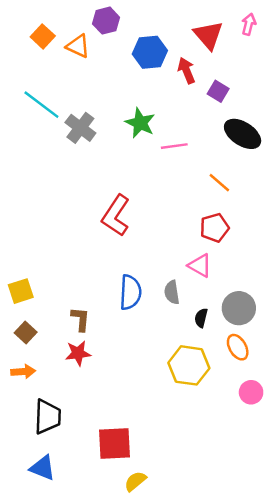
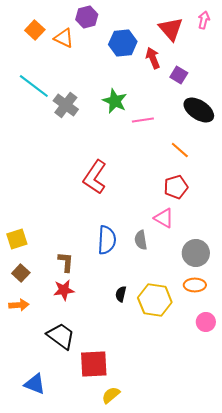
black semicircle: (201, 318) -> (121, 294), moved
orange ellipse: (238, 347) -> (195, 285), turned -60
black trapezoid: (48, 417) -> (61, 336), moved, turned -56

